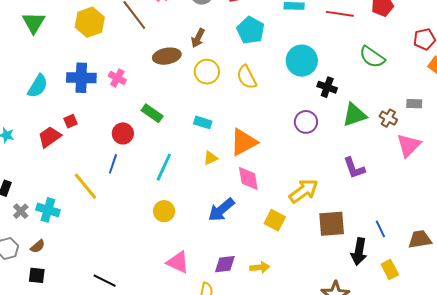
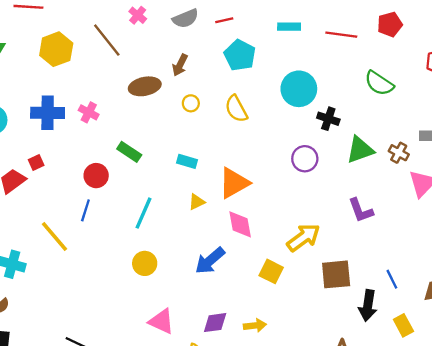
yellow circle: (207, 72) -> (191, 103), size x0.6

